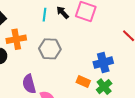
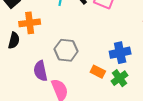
gray hexagon: (50, 49) -> (66, 50), moved

